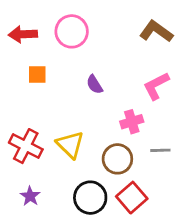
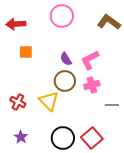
pink circle: (72, 31) -> (62, 16), moved
pink L-shape: (156, 86) -> (90, 60), moved
red cross: (26, 146) -> (18, 102), size x0.7
brown circle: (117, 159) -> (65, 81), moved

